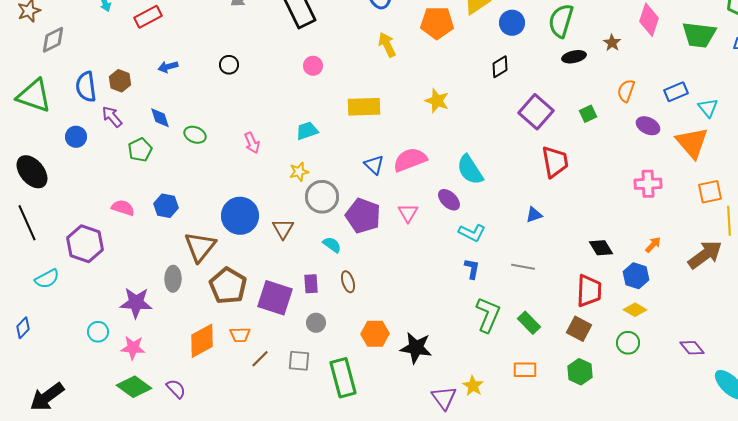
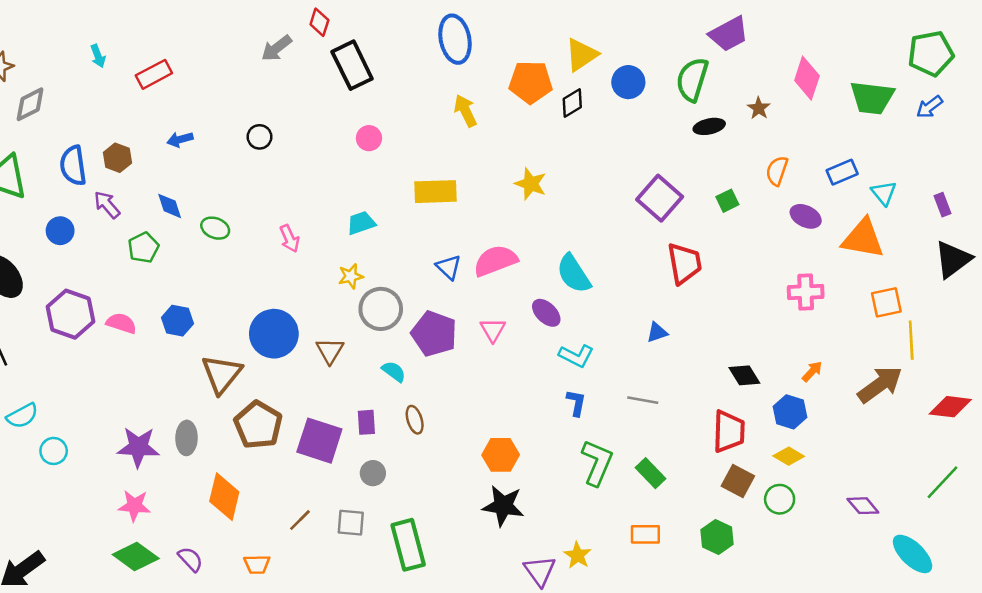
black diamond: (500, 67) -> (572, 103), moved
orange triangle: (692, 143) -> (863, 239), turned -39
purple hexagon: (85, 244) -> (71, 314), moved
gray ellipse: (173, 279) -> (187, 438), moved
brown square: (579, 329) -> (738, 481), moved
cyan circle: (98, 332) -> (54, 451), moved
orange hexagon: (375, 334) -> (501, 455), moved
orange trapezoid: (240, 335) -> (257, 564), moved
orange diamond: (202, 341) -> (224, 497), turned -48

